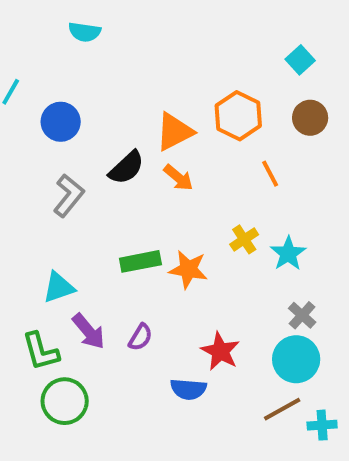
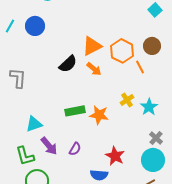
orange hexagon: (238, 116) -> (122, 51), moved
brown circle: (310, 118) -> (152, 46), moved
blue circle: (61, 122) -> (35, 26), moved
gray L-shape: (69, 196) -> (18, 78), moved, turned -35

